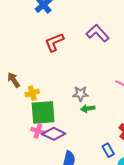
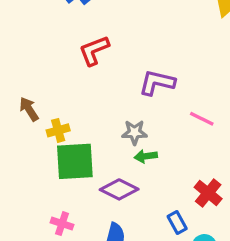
purple L-shape: (98, 33) -> (157, 83), moved, turned -35
pink cross: (38, 131) -> (62, 224), moved
purple diamond: (54, 134) -> (119, 189), moved

